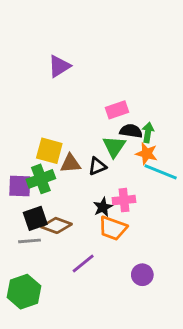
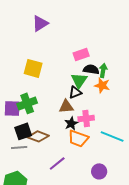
yellow square: (49, 151) -> (33, 68), moved
brown triangle: (70, 163) -> (66, 106), moved
black triangle: (97, 166) -> (75, 92), moved
cyan line: (161, 172) -> (112, 136), moved

